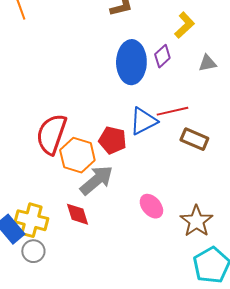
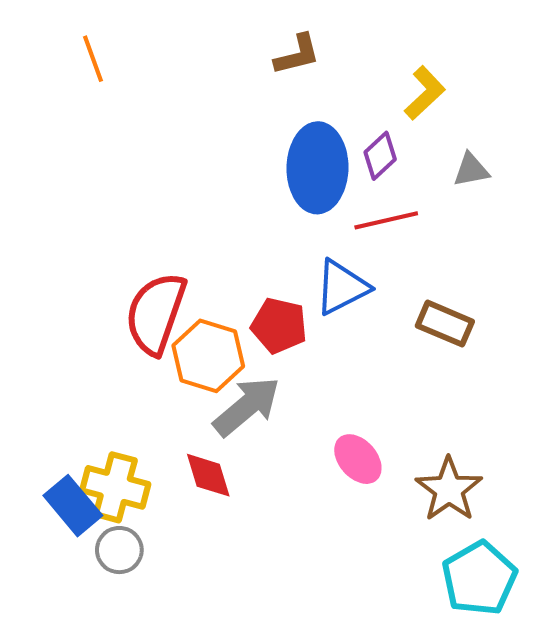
red line: (172, 111) -> (386, 220), moved

